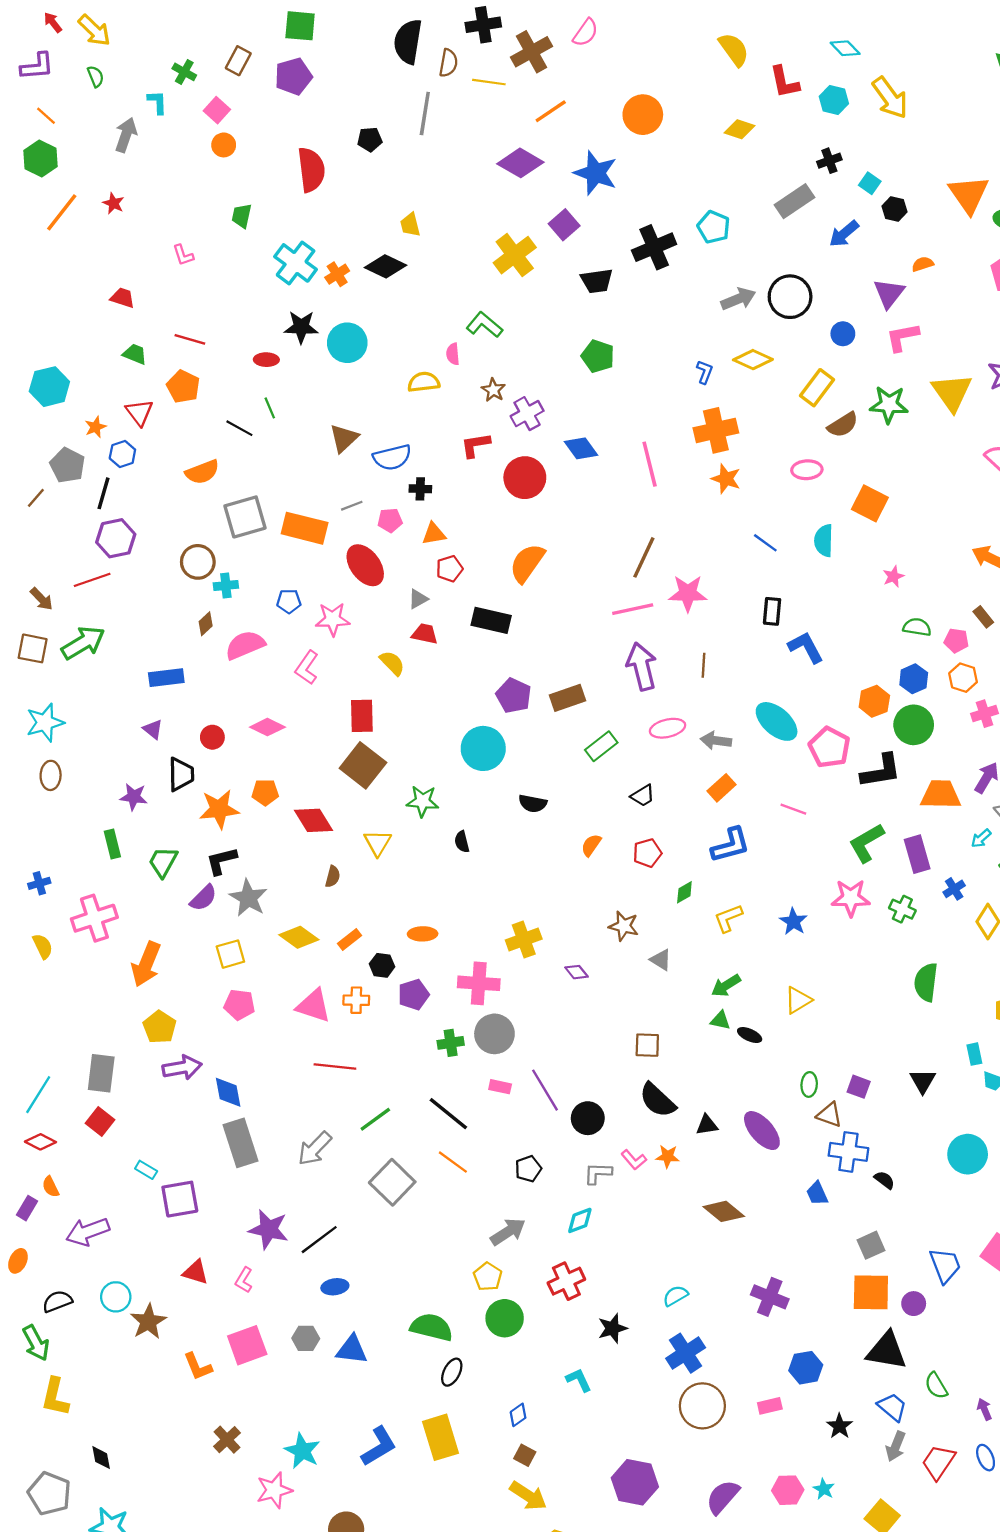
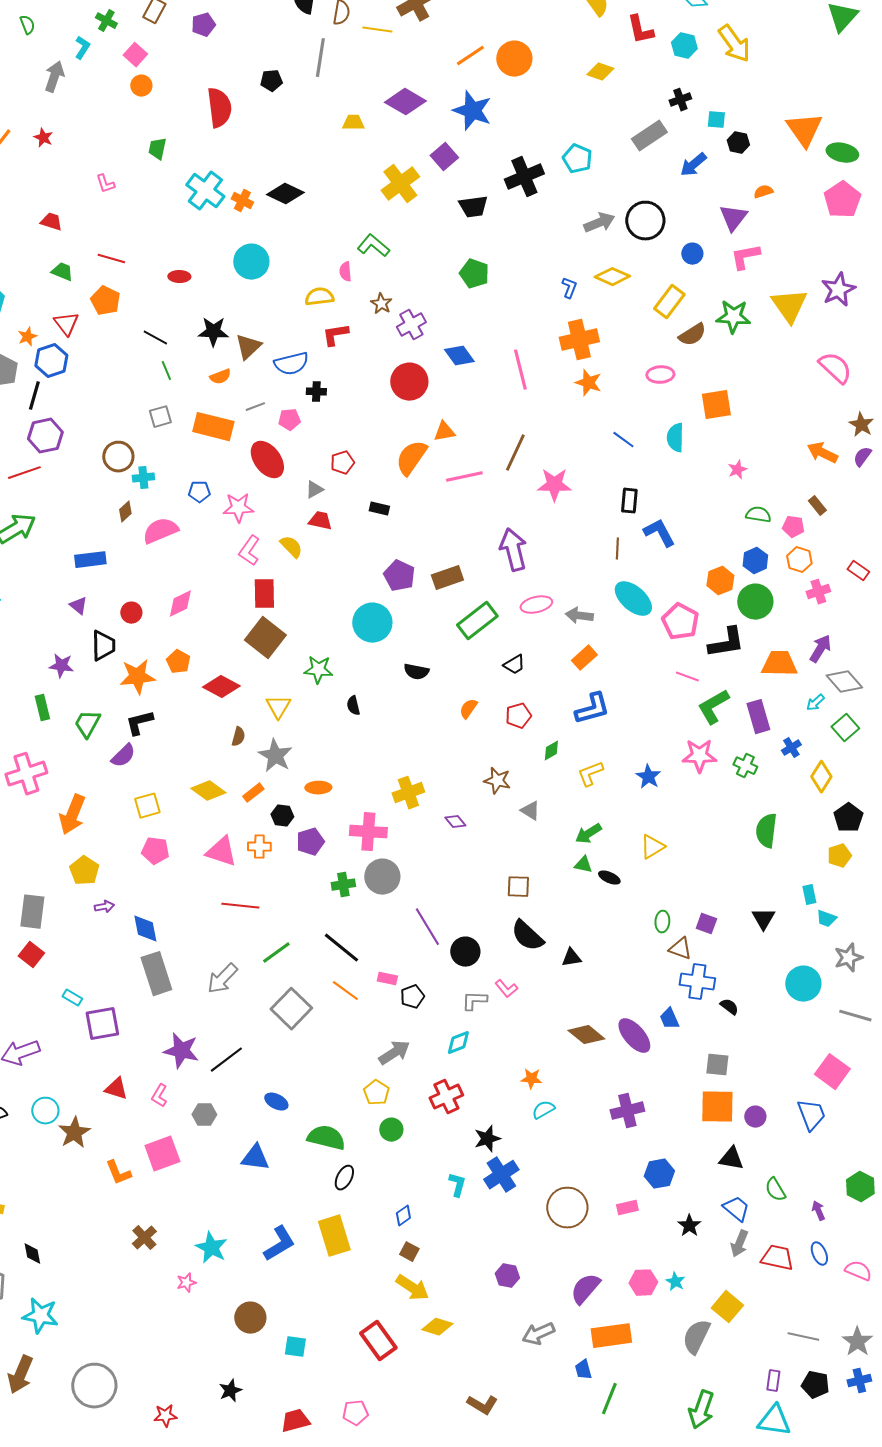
purple pentagon: (293, 76) -> (203, 25), size x0.7
cyan L-shape: (157, 102) -> (82, 48), turned 35
orange line: (551, 111) -> (470, 56), moved
cyan square: (870, 183) -> (716, 120), turned -30
yellow trapezoid: (410, 225) -> (353, 123), moved, turned 105
orange cross: (337, 274) -> (242, 201), turned -30
black star: (301, 327) -> (213, 332), moved
green line: (270, 408) -> (166, 371), moved
red L-shape: (475, 445) -> (335, 335), moved
blue hexagon: (122, 454) -> (51, 361), size x1.4
orange semicircle: (202, 472) -> (220, 377), moved, size x0.7
orange square: (870, 503) -> (716, 405), turned -36
gray square: (245, 517) -> (160, 417), size x0.6
orange triangle: (434, 534) -> (444, 432), moved
pink line: (633, 609) -> (464, 477), moved
black rectangle: (491, 620) -> (379, 509), size x0.6
brown line: (703, 665) -> (617, 549), moved
pink L-shape: (307, 668) -> (249, 551), moved
pink diamond: (267, 727) -> (180, 604), turned -52
green rectangle: (601, 746) -> (477, 621), size x1.4
orange pentagon: (265, 792) -> (178, 662), turned 30
pink line: (793, 809) -> (687, 677), moved
red diamond: (314, 820) -> (221, 687), turned -30
gray star: (248, 898) -> (275, 756), moved
purple arrow: (182, 1068) -> (104, 907), size x0.6
pink rectangle: (500, 1087) -> (387, 979), moved
purple ellipse: (762, 1131) -> (634, 1036), moved
orange star: (668, 1156) -> (531, 1079), moved
gray square: (871, 1245) -> (717, 1065), turned 30
blue trapezoid: (945, 1265) -> (811, 1115), moved
blue ellipse: (335, 1287) -> (276, 1102), moved, turned 35
purple cross: (770, 1297) -> (627, 1111), turned -36
green circle: (505, 1318) -> (391, 1130), size x0.7
gray hexagon: (306, 1338) -> (204, 1115), moved
black triangle: (887, 1351) -> (731, 1159), size x0.7
blue cross: (686, 1353) -> (501, 1175), moved
cyan L-shape: (579, 1380) -> (457, 1185), turned 40
red trapezoid: (938, 1462) -> (777, 1258), turned 68
purple hexagon: (635, 1482) -> (507, 1276), size x0.6
pink star: (274, 1490) -> (186, 1283), size x0.6

